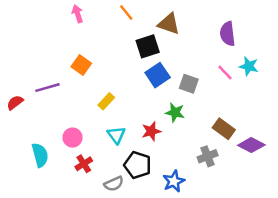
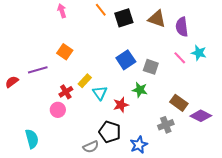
brown triangle: (169, 24) -> (157, 19), moved
black square: (148, 46) -> (124, 18), moved
cyan triangle: (116, 135) -> (100, 93), moved
cyan semicircle: (40, 155) -> (32, 139), moved
red cross: (84, 164) -> (66, 92), moved

